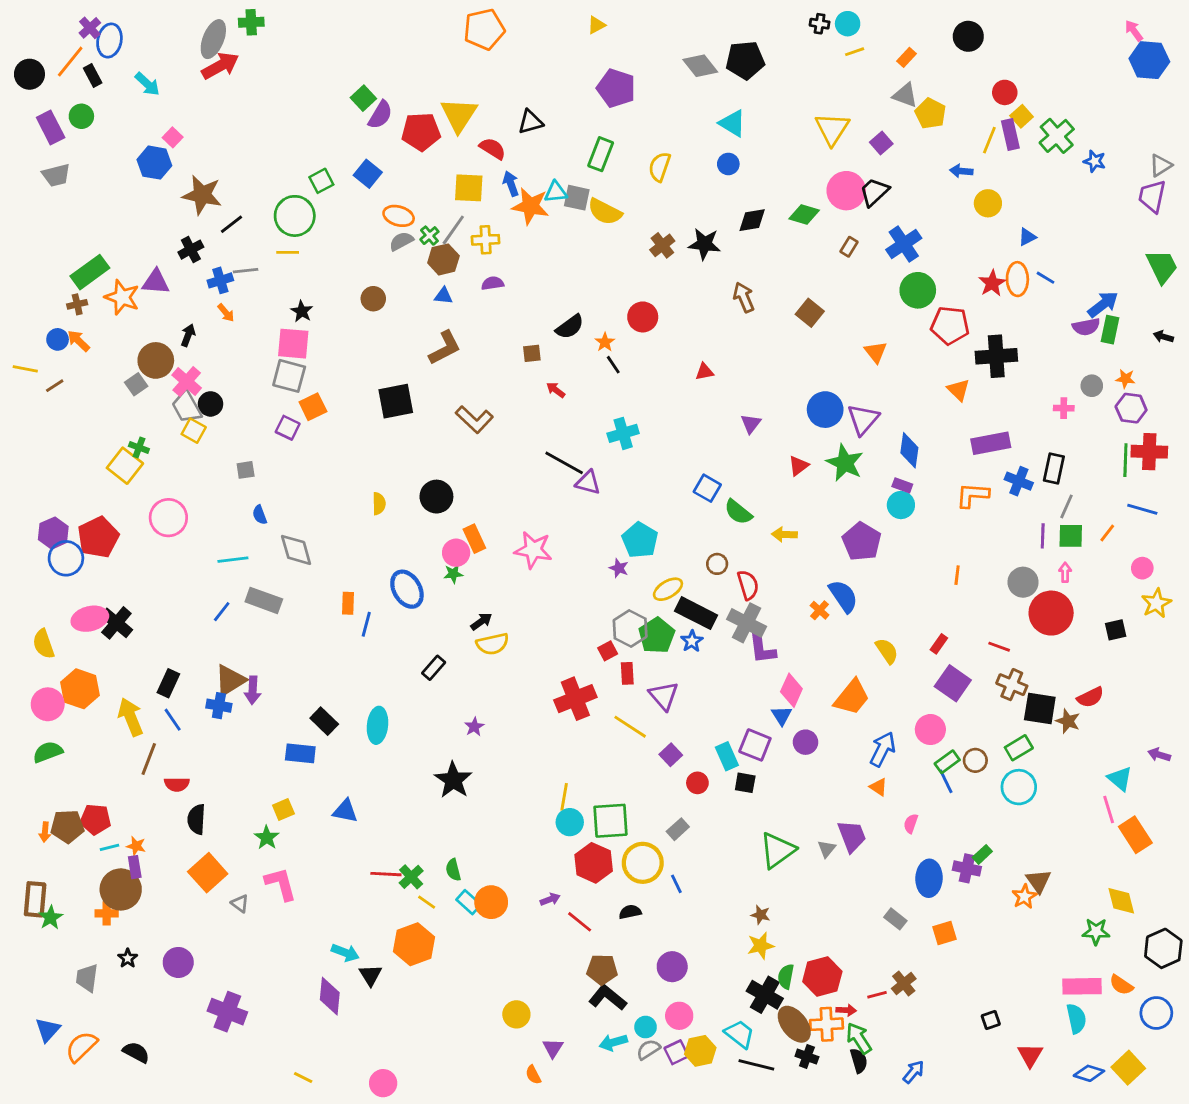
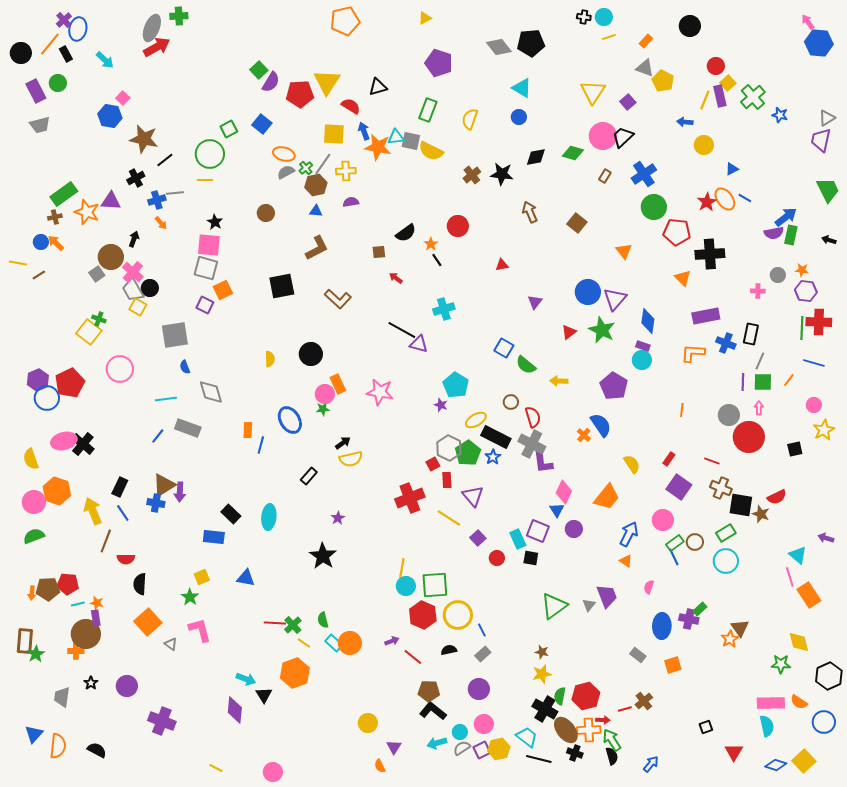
orange ellipse: (1017, 279) -> (725, 199), turned -35
gray square: (246, 470) -> (175, 335), size x2.0
gray rectangle: (678, 829) -> (483, 654), moved
orange semicircle: (81, 1047) -> (58, 746), turned 140

